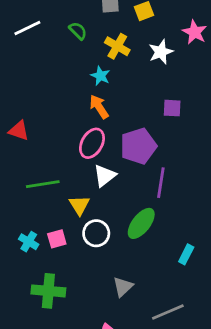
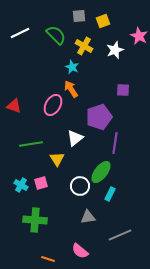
green semicircle: (78, 31) -> (56, 35), size x1.5
pink ellipse: (92, 143) -> (53, 105), moved
white circle: (96, 233) -> (80, 186), moved
cyan rectangle: (186, 254) -> (110, 194), moved
gray triangle: (123, 287) -> (88, 217), turned 35

